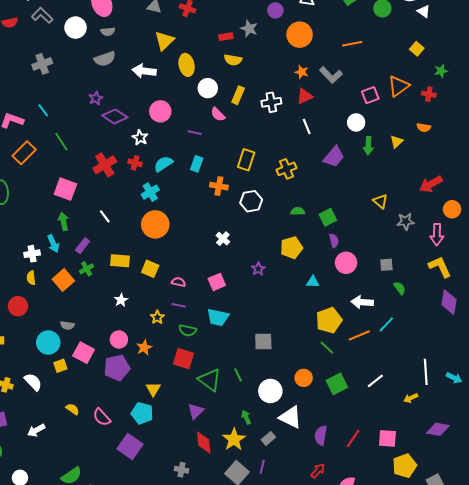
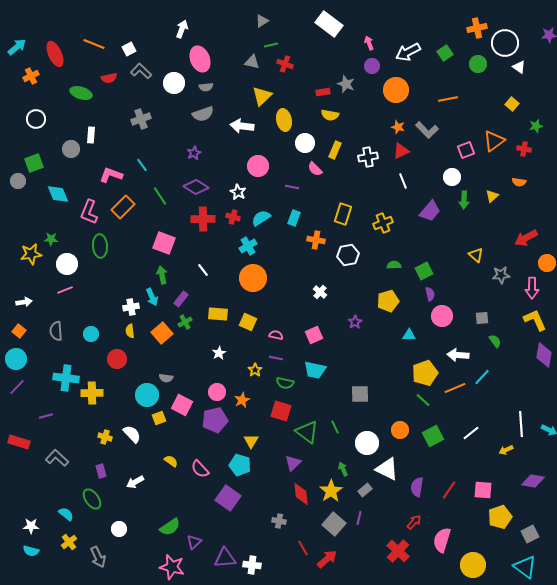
purple diamond: (115, 116) -> (196, 187), moved
red cross: (105, 165) -> (203, 219), turned 30

